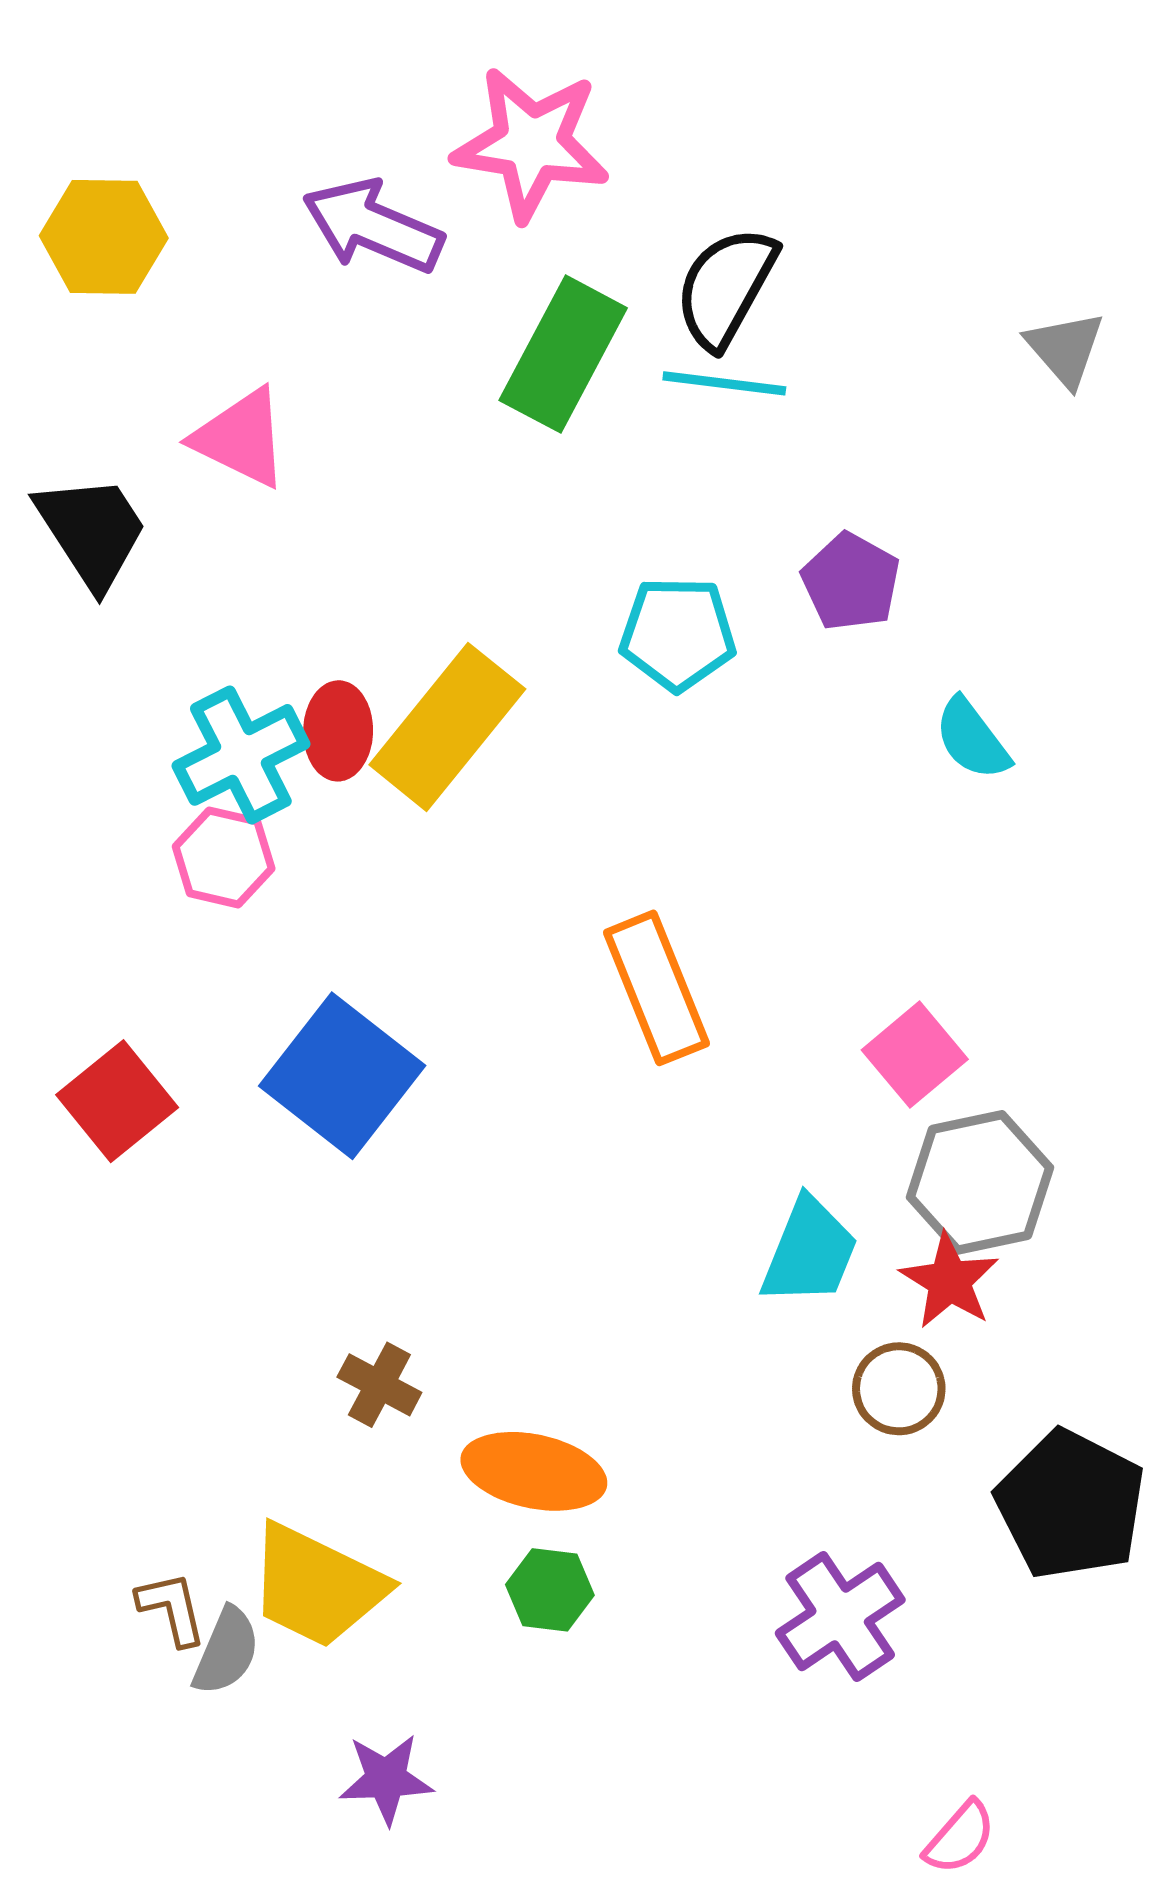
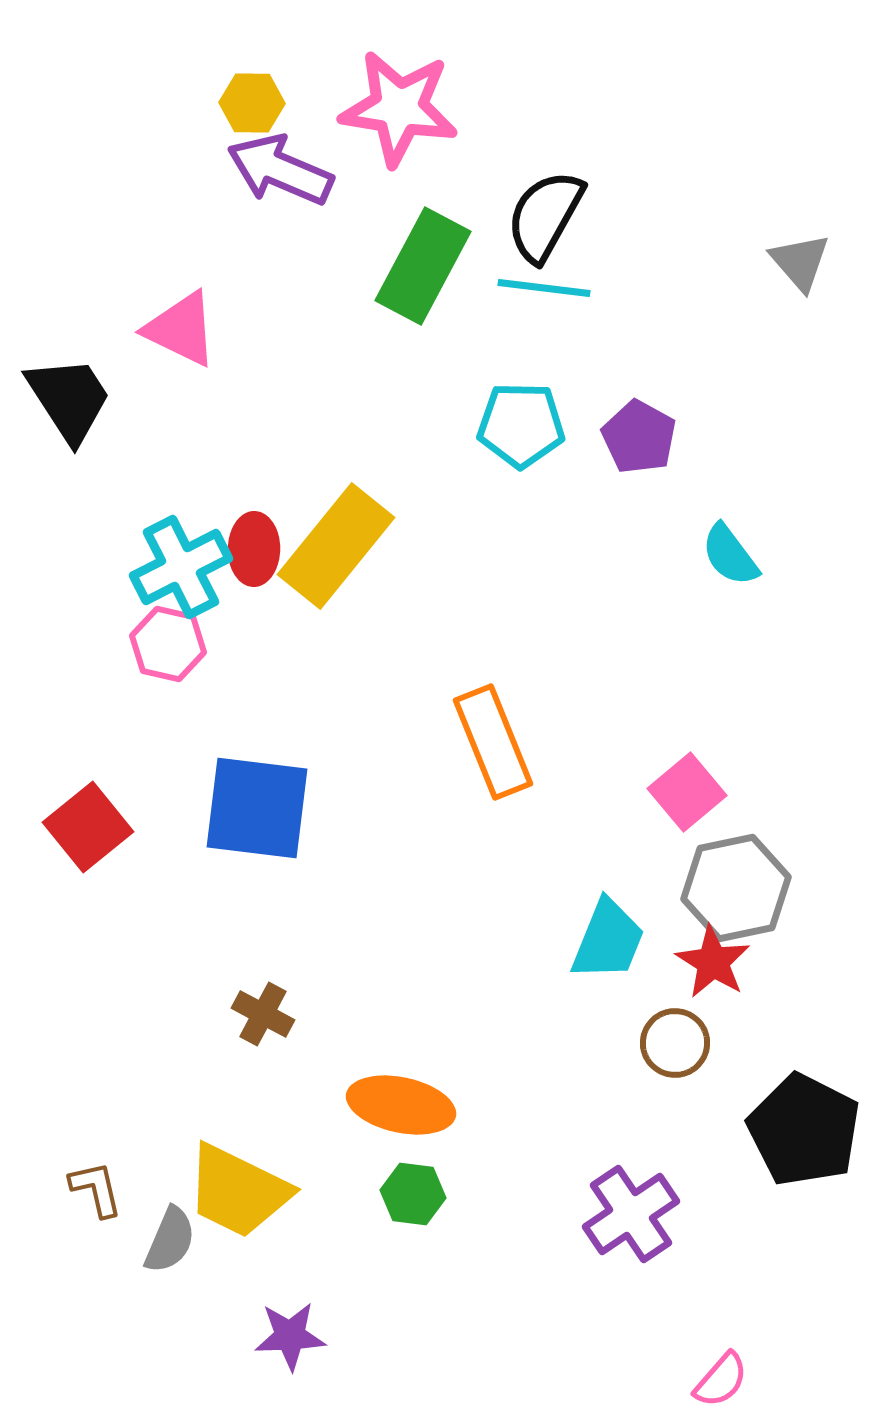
yellow hexagon: (104, 237) -> (252, 103), moved, size x0.7
cyan pentagon: (678, 634) -> (521, 425), moved
blue square: (342, 1076) -> (257, 808), turned -31
brown cross: (379, 1385) -> (263, 1014), moved
brown L-shape: (172, 1609) -> (96, 1189), moved

